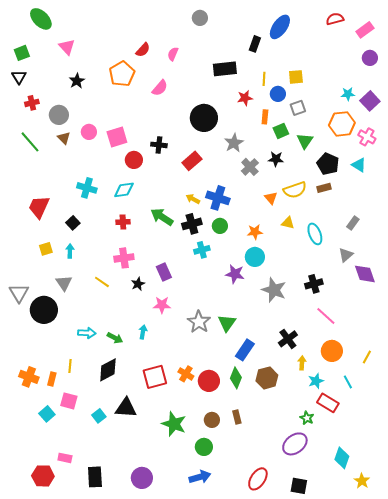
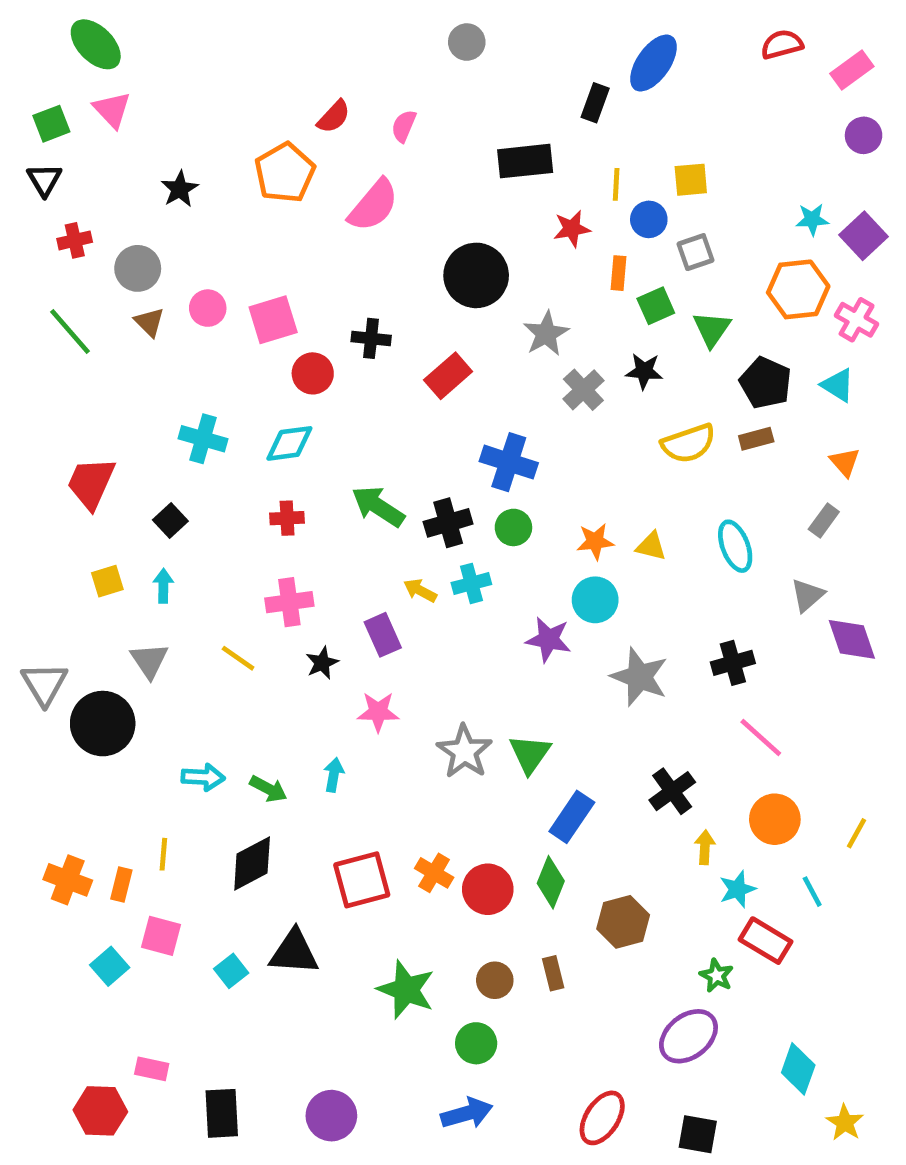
pink triangle: (67, 47) -> (112, 110), moved
pink semicircle: (160, 88) -> (373, 205), size x1.4
orange triangle: (271, 198) -> (845, 462), moved
yellow arrow: (193, 199) -> (420, 590), moved
yellow triangle: (288, 223) -> (651, 546), moved
brown hexagon: (267, 378) -> (623, 922), moved

